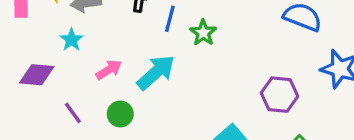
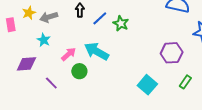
blue line: (170, 19) -> (100, 18), turned 42
cyan arrow: (156, 72) -> (97, 51), turned -100
green circle: (120, 114) -> (79, 71), moved

